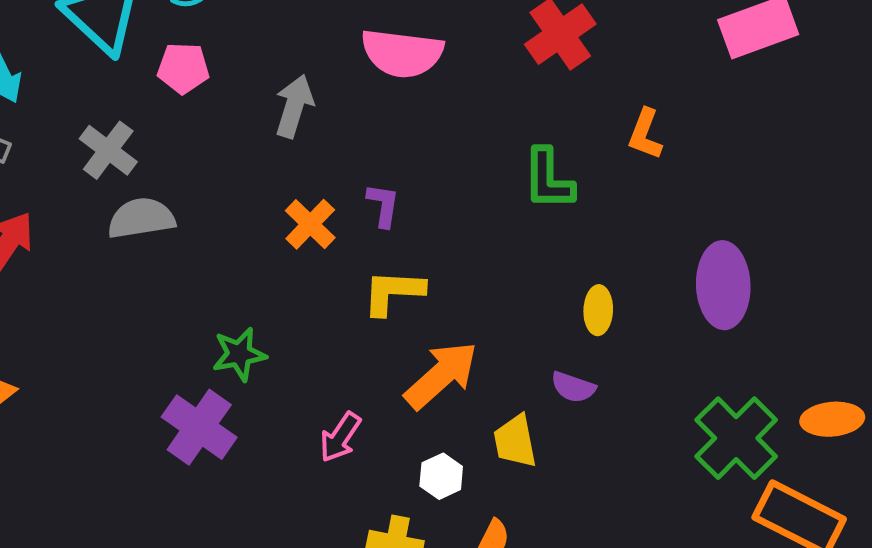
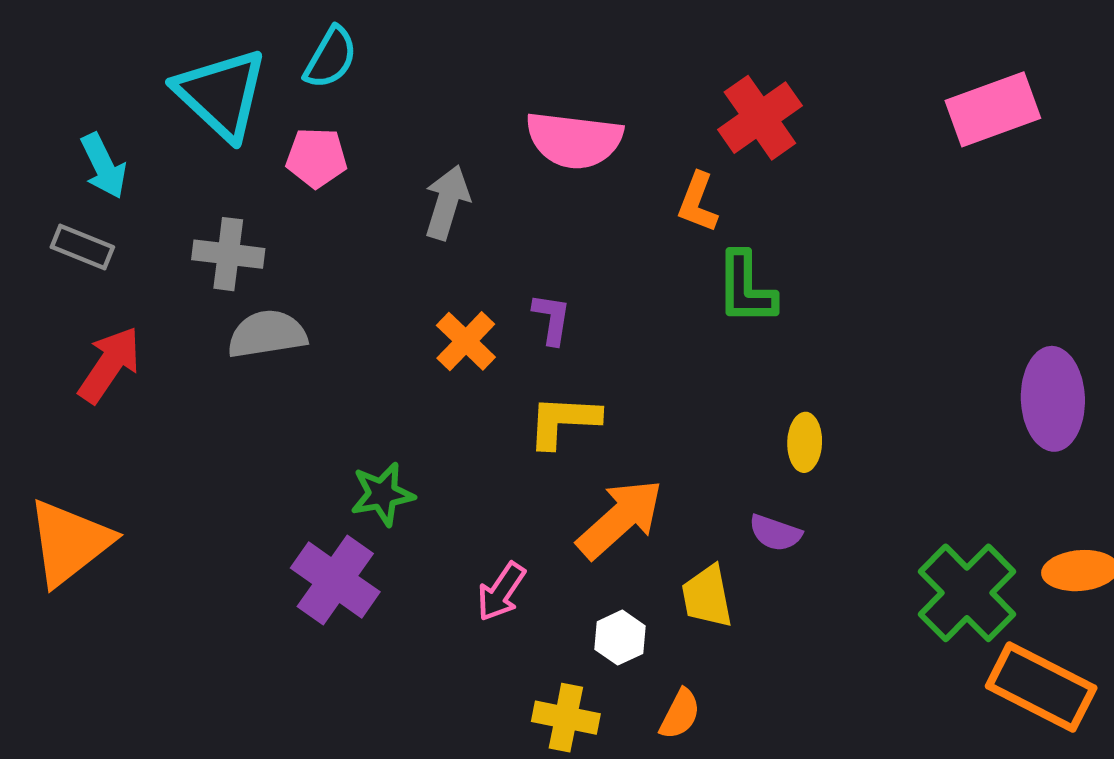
orange L-shape: (645, 134) -> (698, 202), moved
gray cross: (108, 150) -> (228, 254), turned -30
purple ellipse: (723, 285) -> (1053, 399), moved

